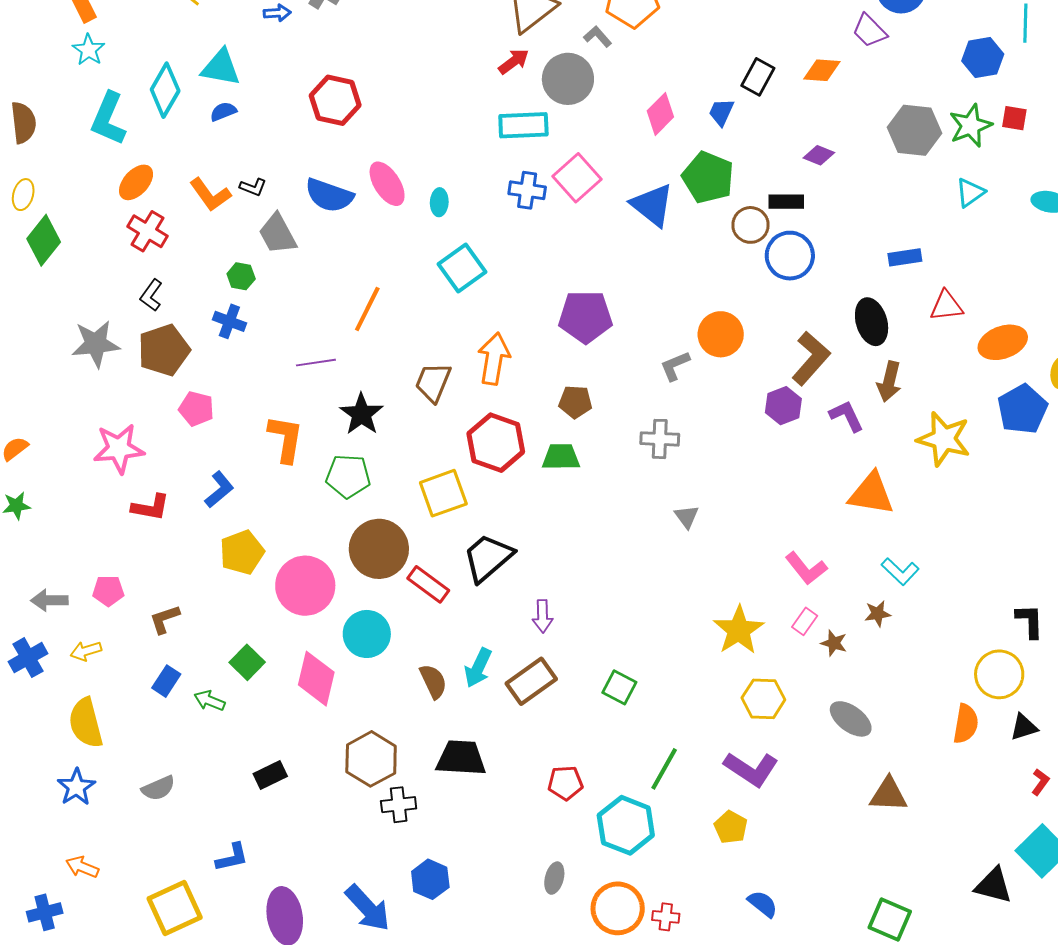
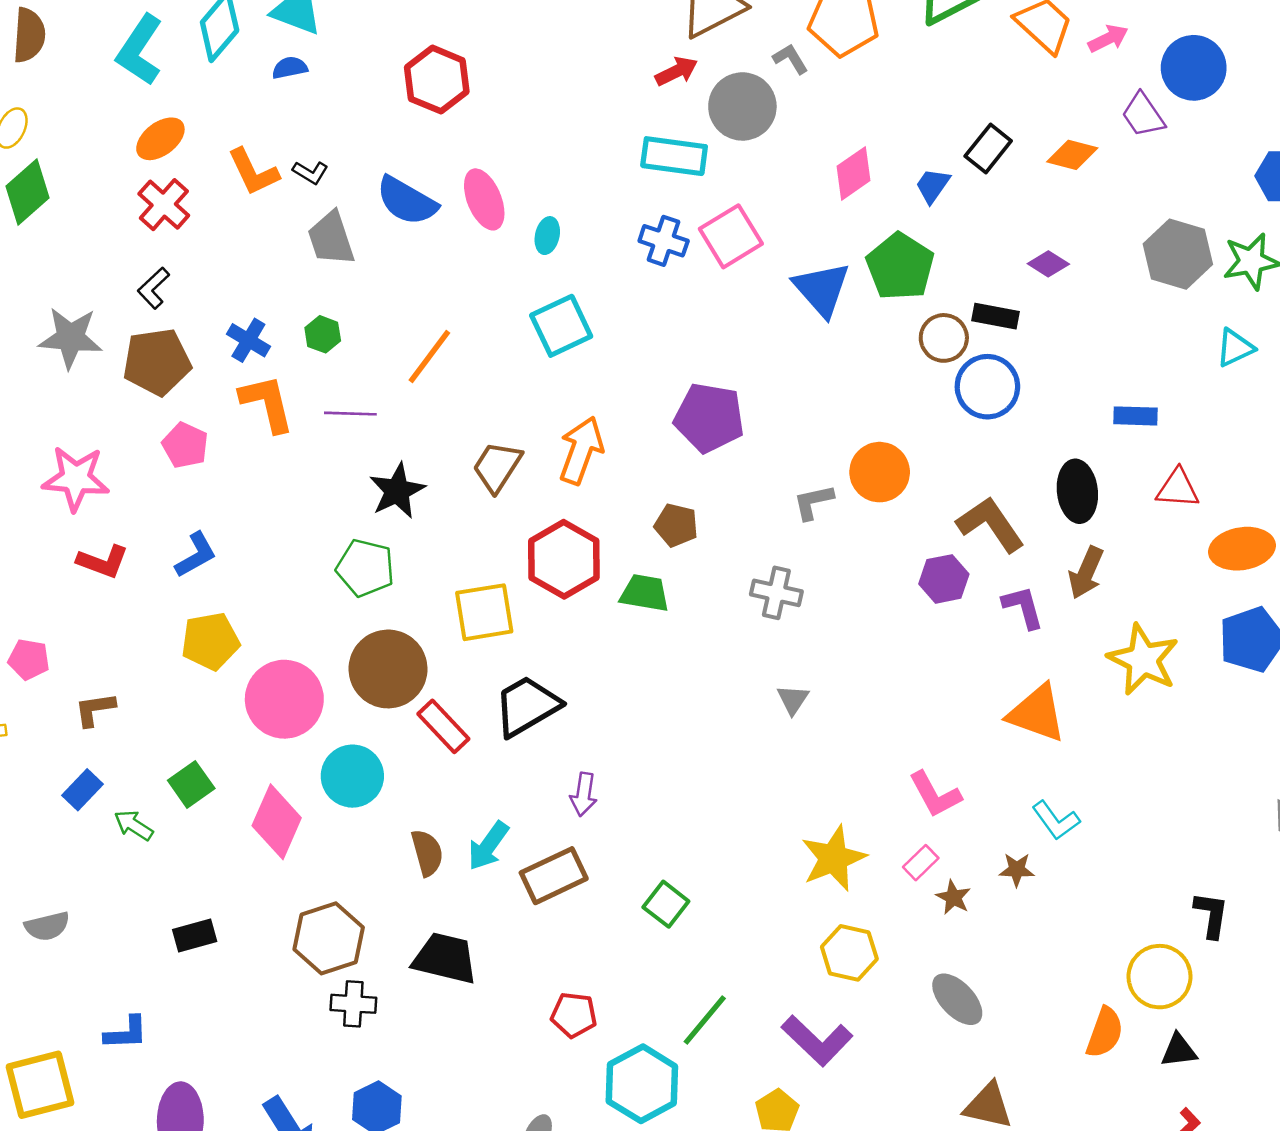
green hexagon: (241, 276) -> (323, 334), moved
brown L-shape: (811, 358) -> (991, 524), turned -86
orange L-shape: (286, 439) -> (267, 403), moved, turned -33

